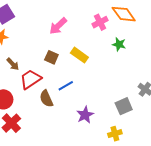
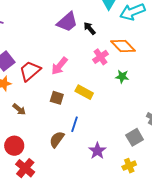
red trapezoid: (30, 79) -> (30, 71), moved
blue line: (66, 86) -> (74, 124), turned -35
brown semicircle: (46, 99) -> (57, 139), turned 66

